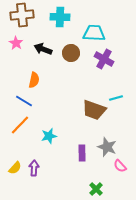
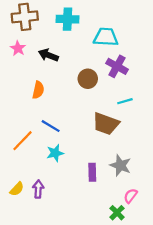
brown circle: (71, 53) -> (88, 79), moved
cyan line: (116, 98) -> (125, 101), moved
blue line: (24, 101) -> (51, 126), moved
pink semicircle: (120, 166) -> (131, 196), moved, turned 80
green cross: (96, 189) -> (117, 213), moved

